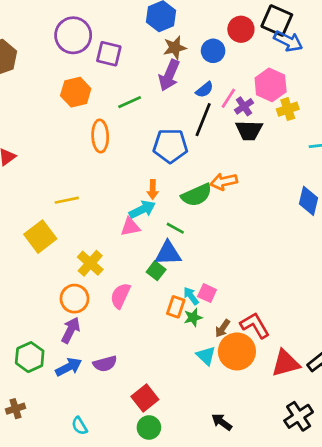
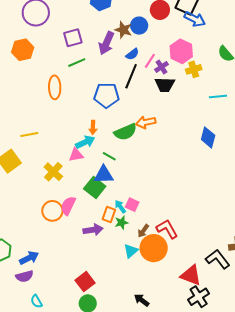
brown star: (175, 48) -> (123, 30), moved, turned 30
purple square: (109, 54) -> (73, 38), moved, turned -30
orange hexagon: (76, 92) -> (23, 50), moved
yellow cross: (90, 263) -> (53, 172), moved
green square: (156, 271) -> (95, 188), size x1.5
orange circle: (74, 299) -> (52, 211), moved
purple arrow: (71, 330) -> (93, 230), moved, turned 54
cyan triangle: (206, 356) -> (131, 251), turned 35
red triangle: (286, 363) -> (191, 275), moved, turned 35
purple semicircle: (105, 364) -> (24, 276), moved

